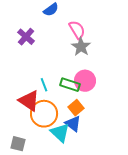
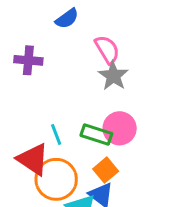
purple cross: (26, 37) -> (28, 60), turned -36

